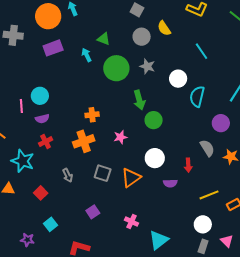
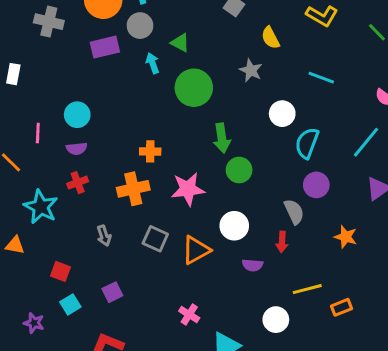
gray circle: (142, 37) -> (140, 26), moved
cyan line: (202, 51) -> (321, 78), turned -42
gray star: (147, 66) -> (251, 70), moved
pink line: (21, 106) -> (38, 133), moved
purple circle: (221, 123) -> (316, 185), moved
pink star: (120, 137) -> (188, 189), size x1.6
gray semicircle: (207, 148) -> (294, 212), moved
red square: (41, 193) -> (61, 271), moved, turned -32
purple square: (93, 212) -> (112, 292), moved
white circle: (203, 224) -> (276, 320), moved

